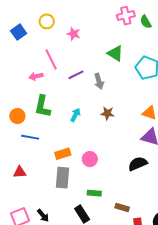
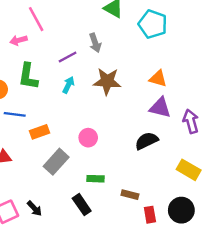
purple line: (76, 75) -> (68, 57), moved
brown star: (107, 113) -> (107, 81), size x1.6
orange rectangle: (63, 154) -> (39, 132), moved
gray rectangle: (63, 178) -> (56, 162), turned 40

